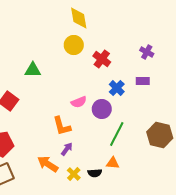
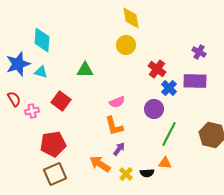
red cross: (102, 59) -> (157, 69), moved
purple rectangle: (143, 81) -> (195, 81), size x1.6
pink semicircle: (79, 102) -> (117, 102), moved

